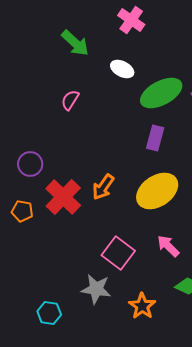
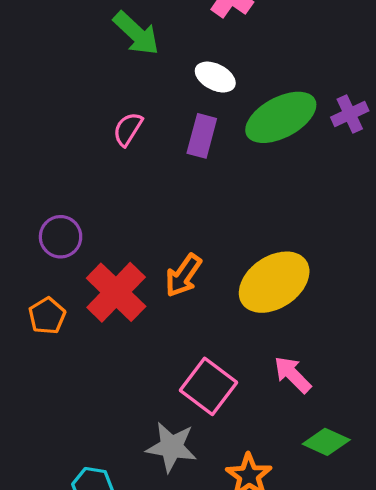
purple rectangle: (155, 138) -> (202, 136), moved
orange pentagon: (22, 211) -> (47, 316), turned 30

